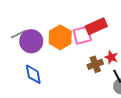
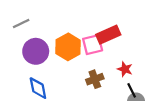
gray line: (18, 34) -> (21, 23), moved
brown cross: (95, 64) -> (95, 79), moved

